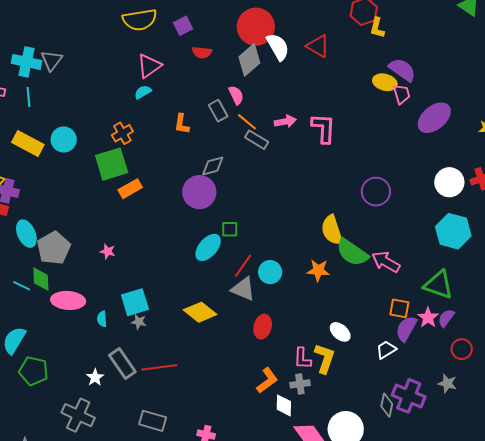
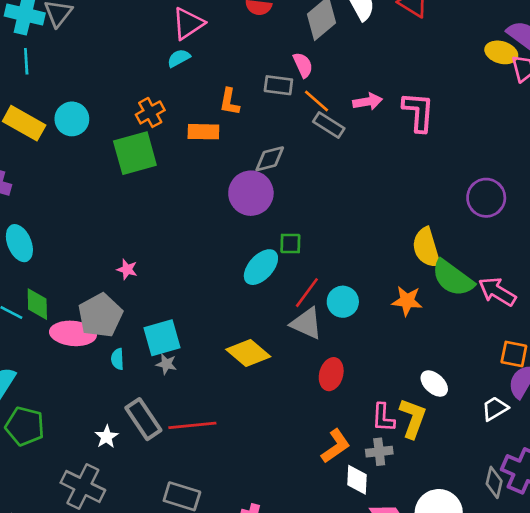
gray rectangle: (218, 111) -> (278, 85), turned -55
orange rectangle: (130, 189) -> (203, 132), moved, turned 30
gray pentagon: (54, 248) -> (100, 315), moved

